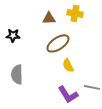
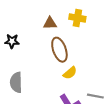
brown ellipse: (58, 43) -> (59, 50), turned -75
yellow semicircle: (68, 65) -> (70, 73), turned -104

